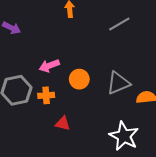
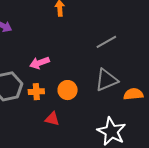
gray line: (119, 24) -> (106, 42), moved
orange circle: (79, 79) -> (68, 90), moved

